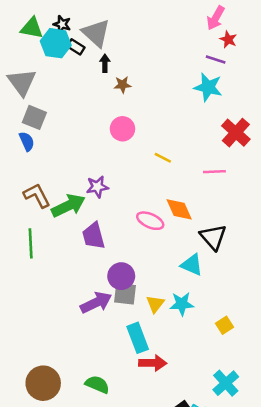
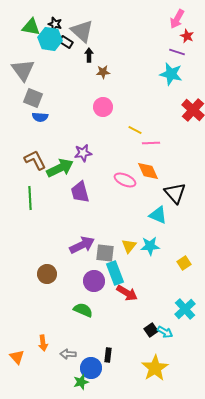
blue semicircle: (27, 141) -> (40, 117), moved, turned 119
pink line: (214, 172) -> (151, 143), moved
purple circle: (121, 276) -> (94, 281), moved
gray square: (125, 294) -> (105, 253), moved
red arrow: (153, 363) -> (127, 293), turned 30
brown circle: (43, 383) -> (47, 274), moved, size x0.7

